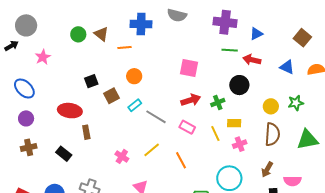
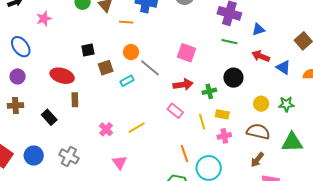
red arrow: (252, 60) -> (261, 56), moved
gray line: (156, 117) -> (150, 68), moved
brown semicircle: (272, 134) -> (258, 132), turned -90
orange line: (181, 160) -> (184, 153), moved
brown arrow: (267, 169) -> (257, 160), moved

